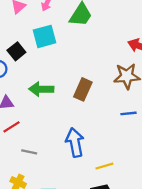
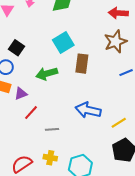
cyan square: (45, 36) -> (63, 42), moved
blue arrow: (75, 142) -> (88, 110), turned -50

